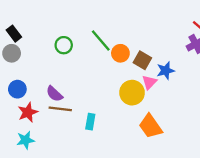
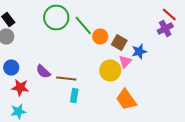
green circle: (64, 45) -> (56, 18), moved, size x1.6
brown line: (60, 109) -> (66, 78), moved
red star: (28, 112) -> (20, 88), turned 30

